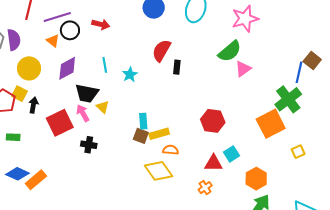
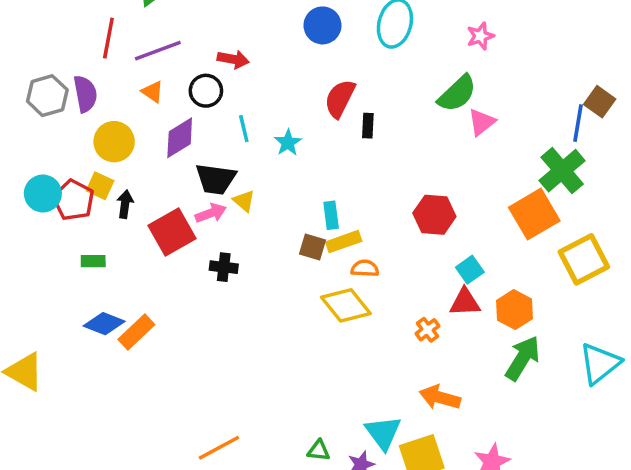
pink star: (245, 19) -> (480, 36), size x0.6
black circle: (70, 30) -> (206, 91), moved
pink arrow: (83, 113) -> (211, 213), turned 102
cyan rectangle: (143, 121) -> (331, 215), moved
yellow square: (298, 152) -> (584, 259), size x2.0
red triangle: (213, 163) -> (465, 302), moved

